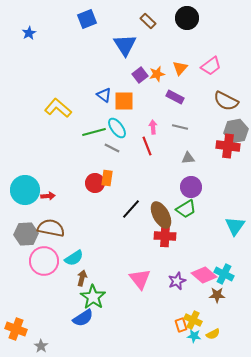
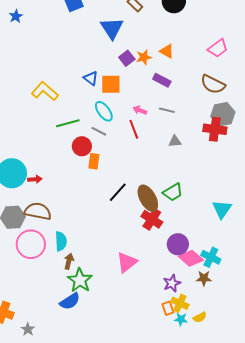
pink trapezoid: (211, 66) -> (218, 48), moved
orange triangle: (180, 68) -> (167, 51), turned -42
pink arrow: (153, 127) -> (140, 110), turned -64
green line: (94, 132) -> (68, 123), moved
red circle: (95, 183) -> (82, 146), moved
purple circle: (191, 187) -> (178, 244), moved
red cross: (165, 236) -> (152, 219), turned 30
cyan semicircle: (74, 258) -> (61, 241), turned -60
pink triangle: (140, 279) -> (127, 262), turned 30
purple star: (177, 281) -> (172, 283), moved

